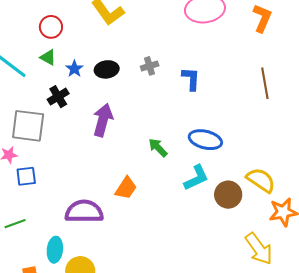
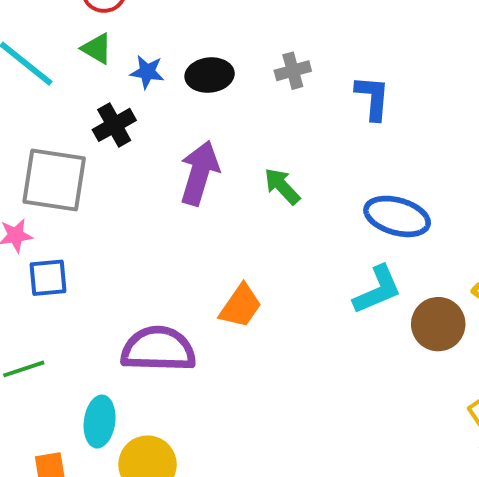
blue star: (74, 69) -> (147, 72), turned -30
green arrow: (158, 148) -> (282, 186), moved

